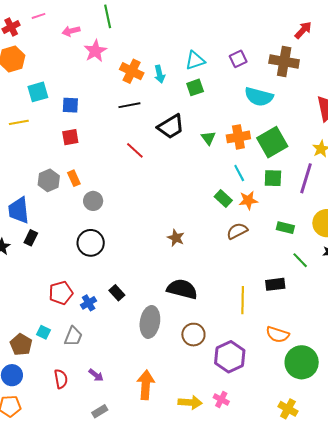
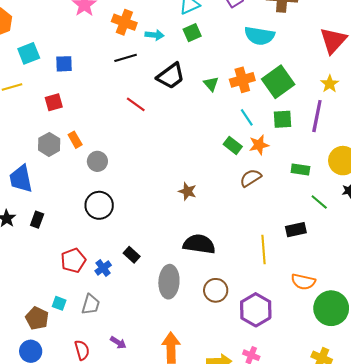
cyan arrow: (160, 74) -> (155, 35), moved, turned -66
red square: (70, 137) -> (54, 102), moved
black rectangle: (31, 238) -> (37, 220), moved

